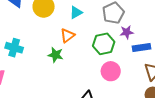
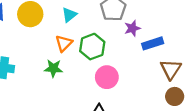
green hexagon: (104, 44) -> (92, 47), moved
pink circle: (111, 71) -> (107, 77), moved

